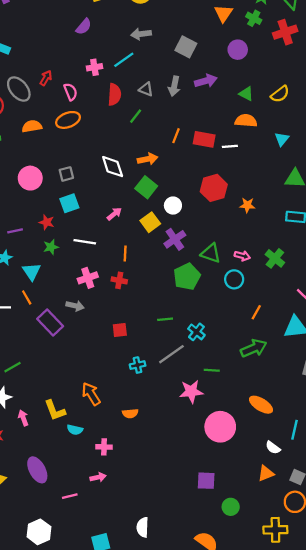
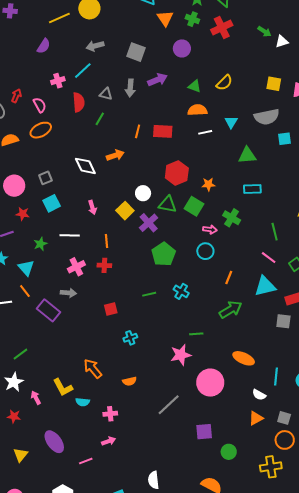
white line: (230, 146) -> (205, 132), moved
green square: (146, 187) -> (194, 206), moved
pink arrow: (114, 214) -> (92, 207), turned 120
red star: (47, 222) -> (23, 214), moved
green triangle: (211, 253) -> (168, 204), moved
green cross: (275, 258) -> (232, 218), moved
cyan cross: (196, 332) -> (181, 291), moved
gray line: (171, 354) -> (169, 405), moved

